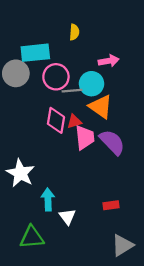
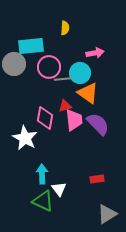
pink diamond: (56, 120) -> (45, 118), moved
white star: (20, 173) -> (25, 138), moved
green triangle: (32, 237) -> (43, 201), moved, turned 30

